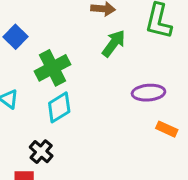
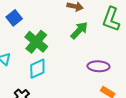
green cross: (53, 68) -> (36, 42), turned -30

